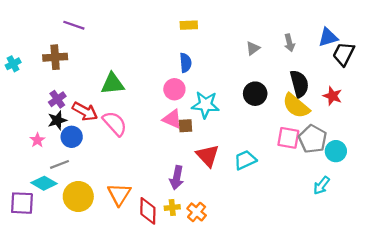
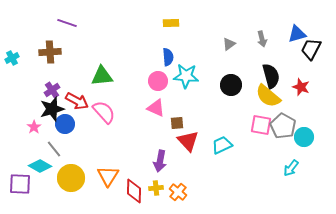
cyan star: (205, 105) -> (186, 76), moved
black star: (57, 120) -> (52, 109), size x1.4
brown square: (186, 126) -> (177, 123), moved
gray line: (59, 164) -> (54, 149), turned 72

